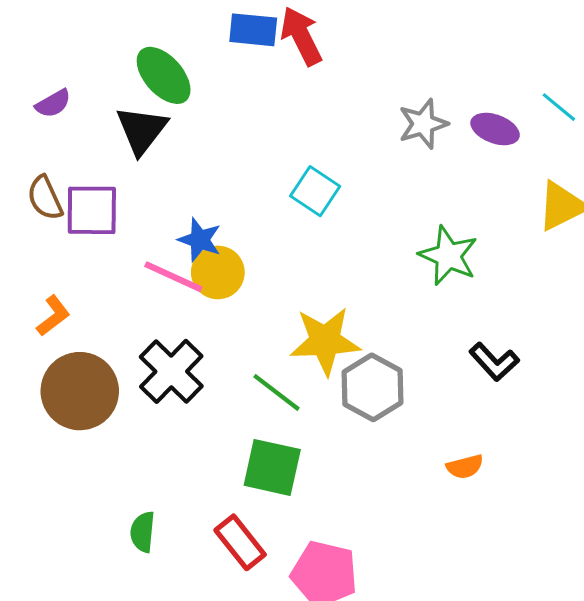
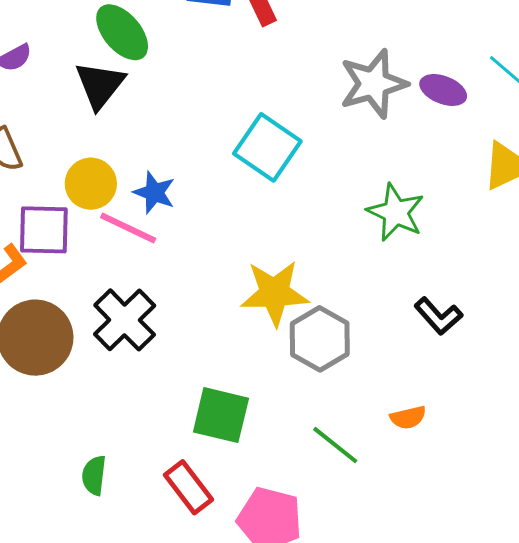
gray star: (423, 124) -> (373, 84), size x1.4
cyan square: (315, 191) -> (267, 147), size x1.4
purple square: (92, 210) -> (44, 230), moved
yellow circle: (218, 272) -> (91, 184), moved
green line: (276, 392) -> (335, 445), moved

